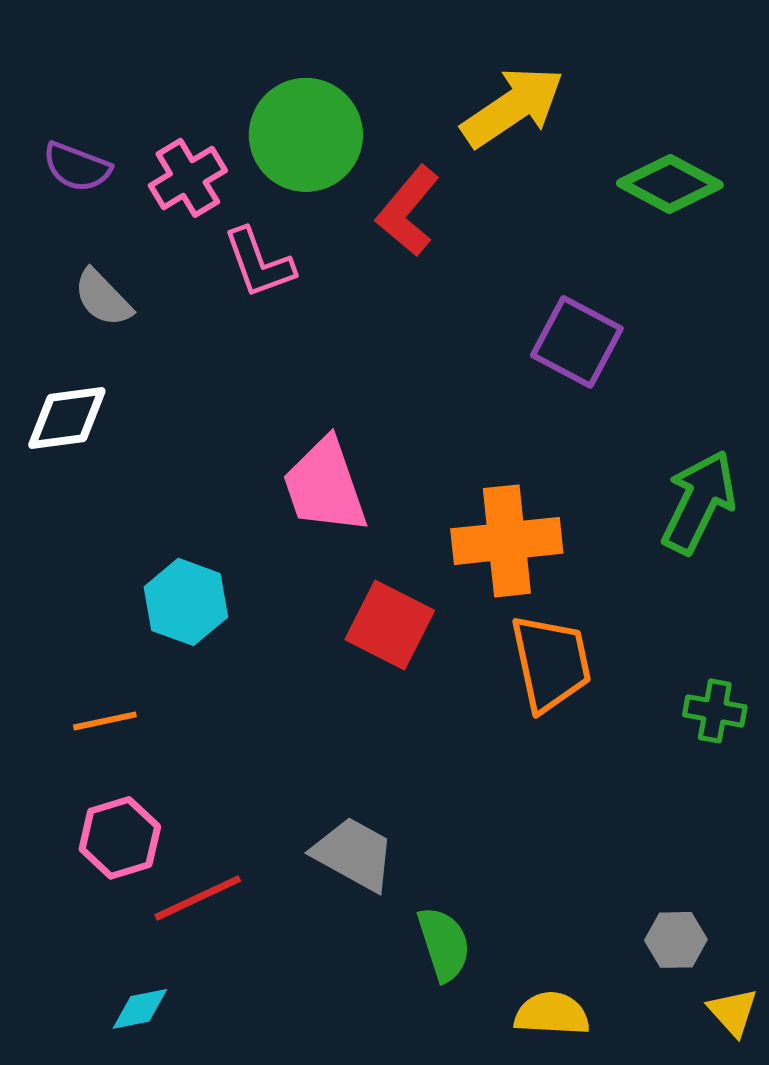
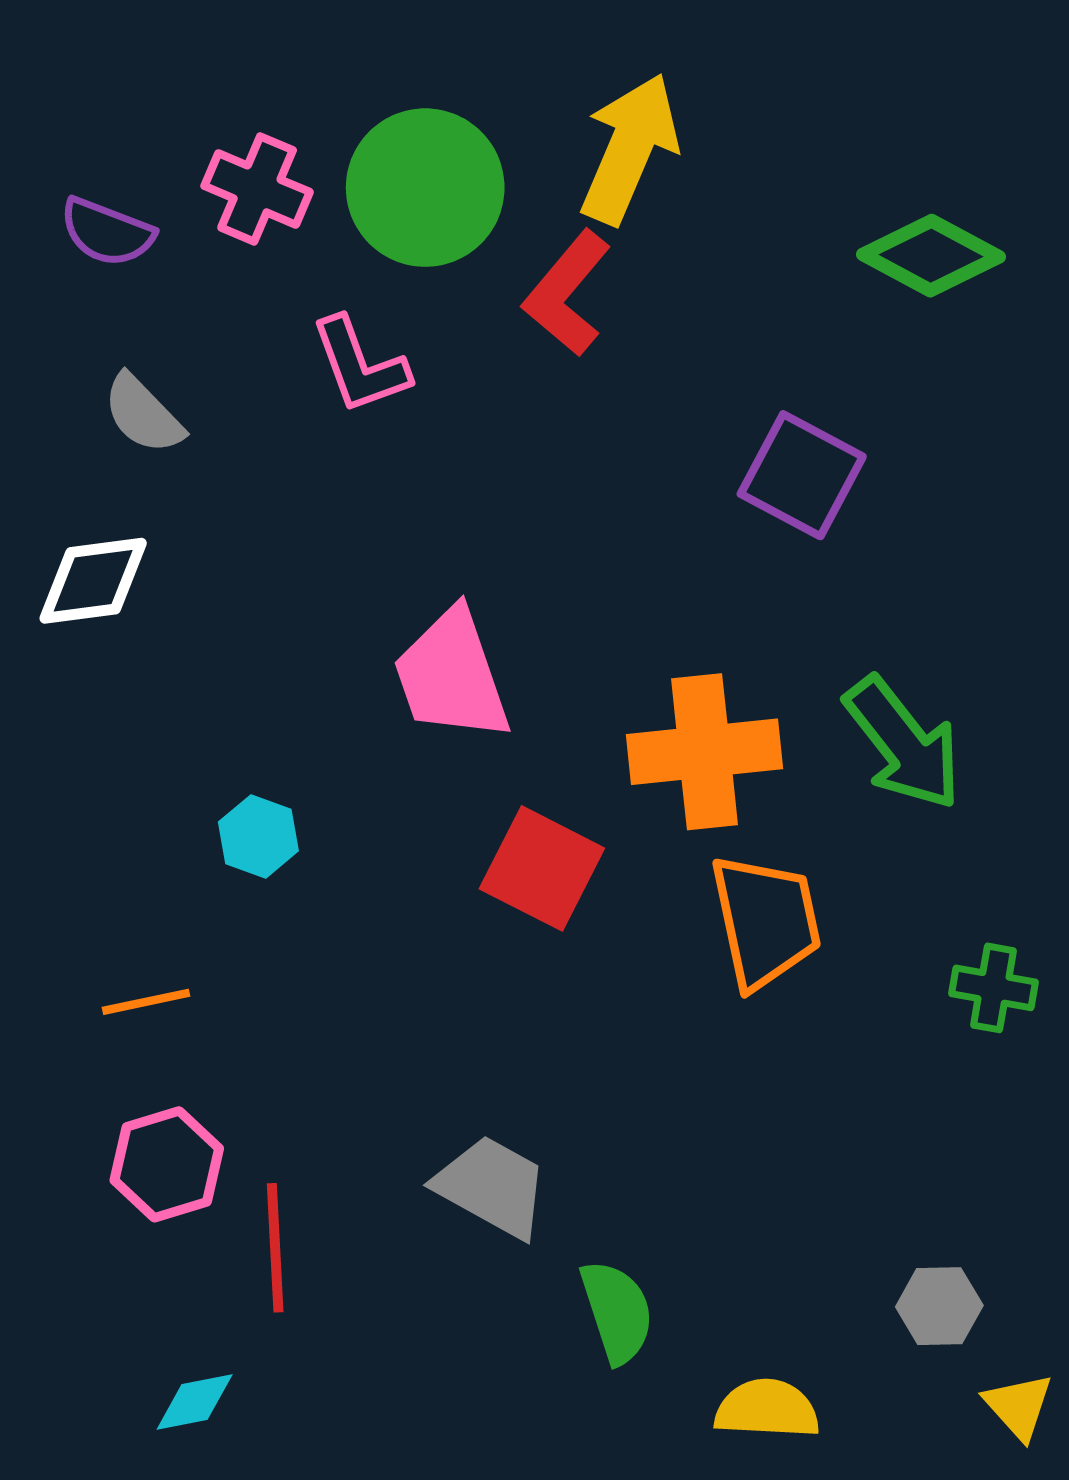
yellow arrow: (513, 107) -> (629, 149), moved, turned -33
pink cross: (188, 178) -> (257, 189), moved, turned -36
green arrow: (699, 502) -> (903, 743), moved, turned 116
cyan hexagon: (186, 602) -> (258, 836), size x0.7
red line: (198, 898) -> (275, 1248), turned -68

